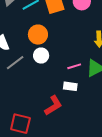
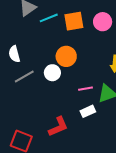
orange circle: (38, 35) -> (66, 56), moved
white rectangle: (70, 86) -> (88, 111), moved, turned -40

